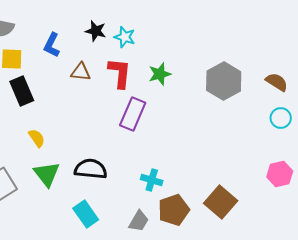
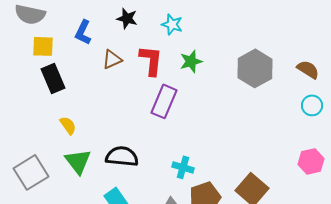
cyan star: (125, 37) -> (172, 24), moved
brown triangle: (81, 72) -> (112, 59), turned -30

